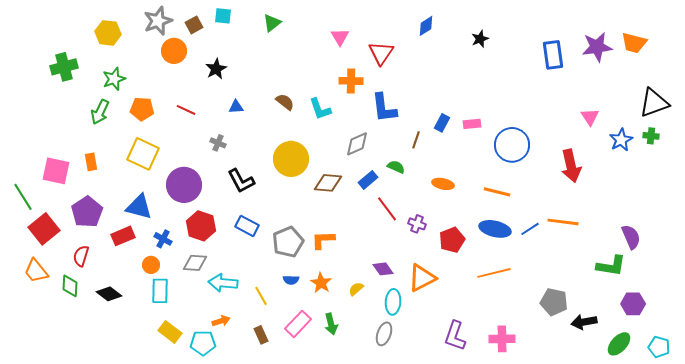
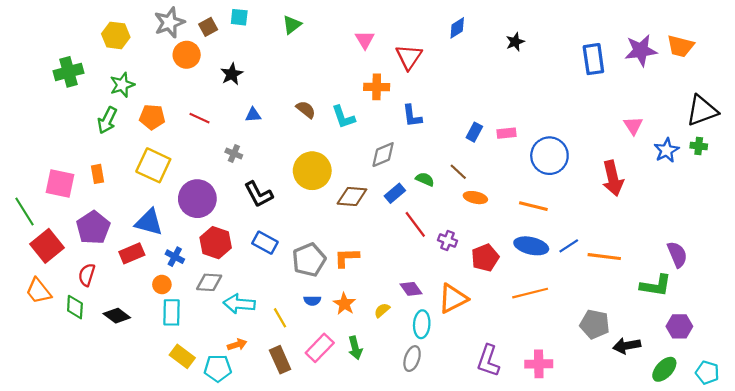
blue L-shape: (384, 108) -> (412, 116), size x0.7
brown line: (416, 140) -> (458, 172), moved, turned -66
orange line: (563, 222) -> (604, 257), moved
brown rectangle: (261, 335) -> (280, 360), size x1.4

